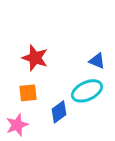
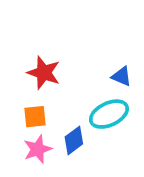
pink star: (17, 125) -> (38, 149), moved

